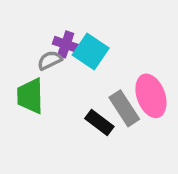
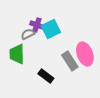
cyan square: (91, 51) -> (51, 29), turned 30
black rectangle: (99, 123) -> (46, 76), moved

